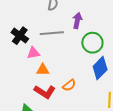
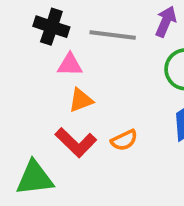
black cross: (20, 36) -> (51, 27), turned -30
orange triangle: (43, 70) -> (81, 100), turned -32

